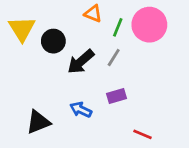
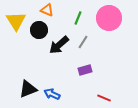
orange triangle: (93, 14) -> (47, 10), moved
green line: (118, 27) -> (78, 18), moved
blue arrow: (81, 110) -> (52, 94), moved

